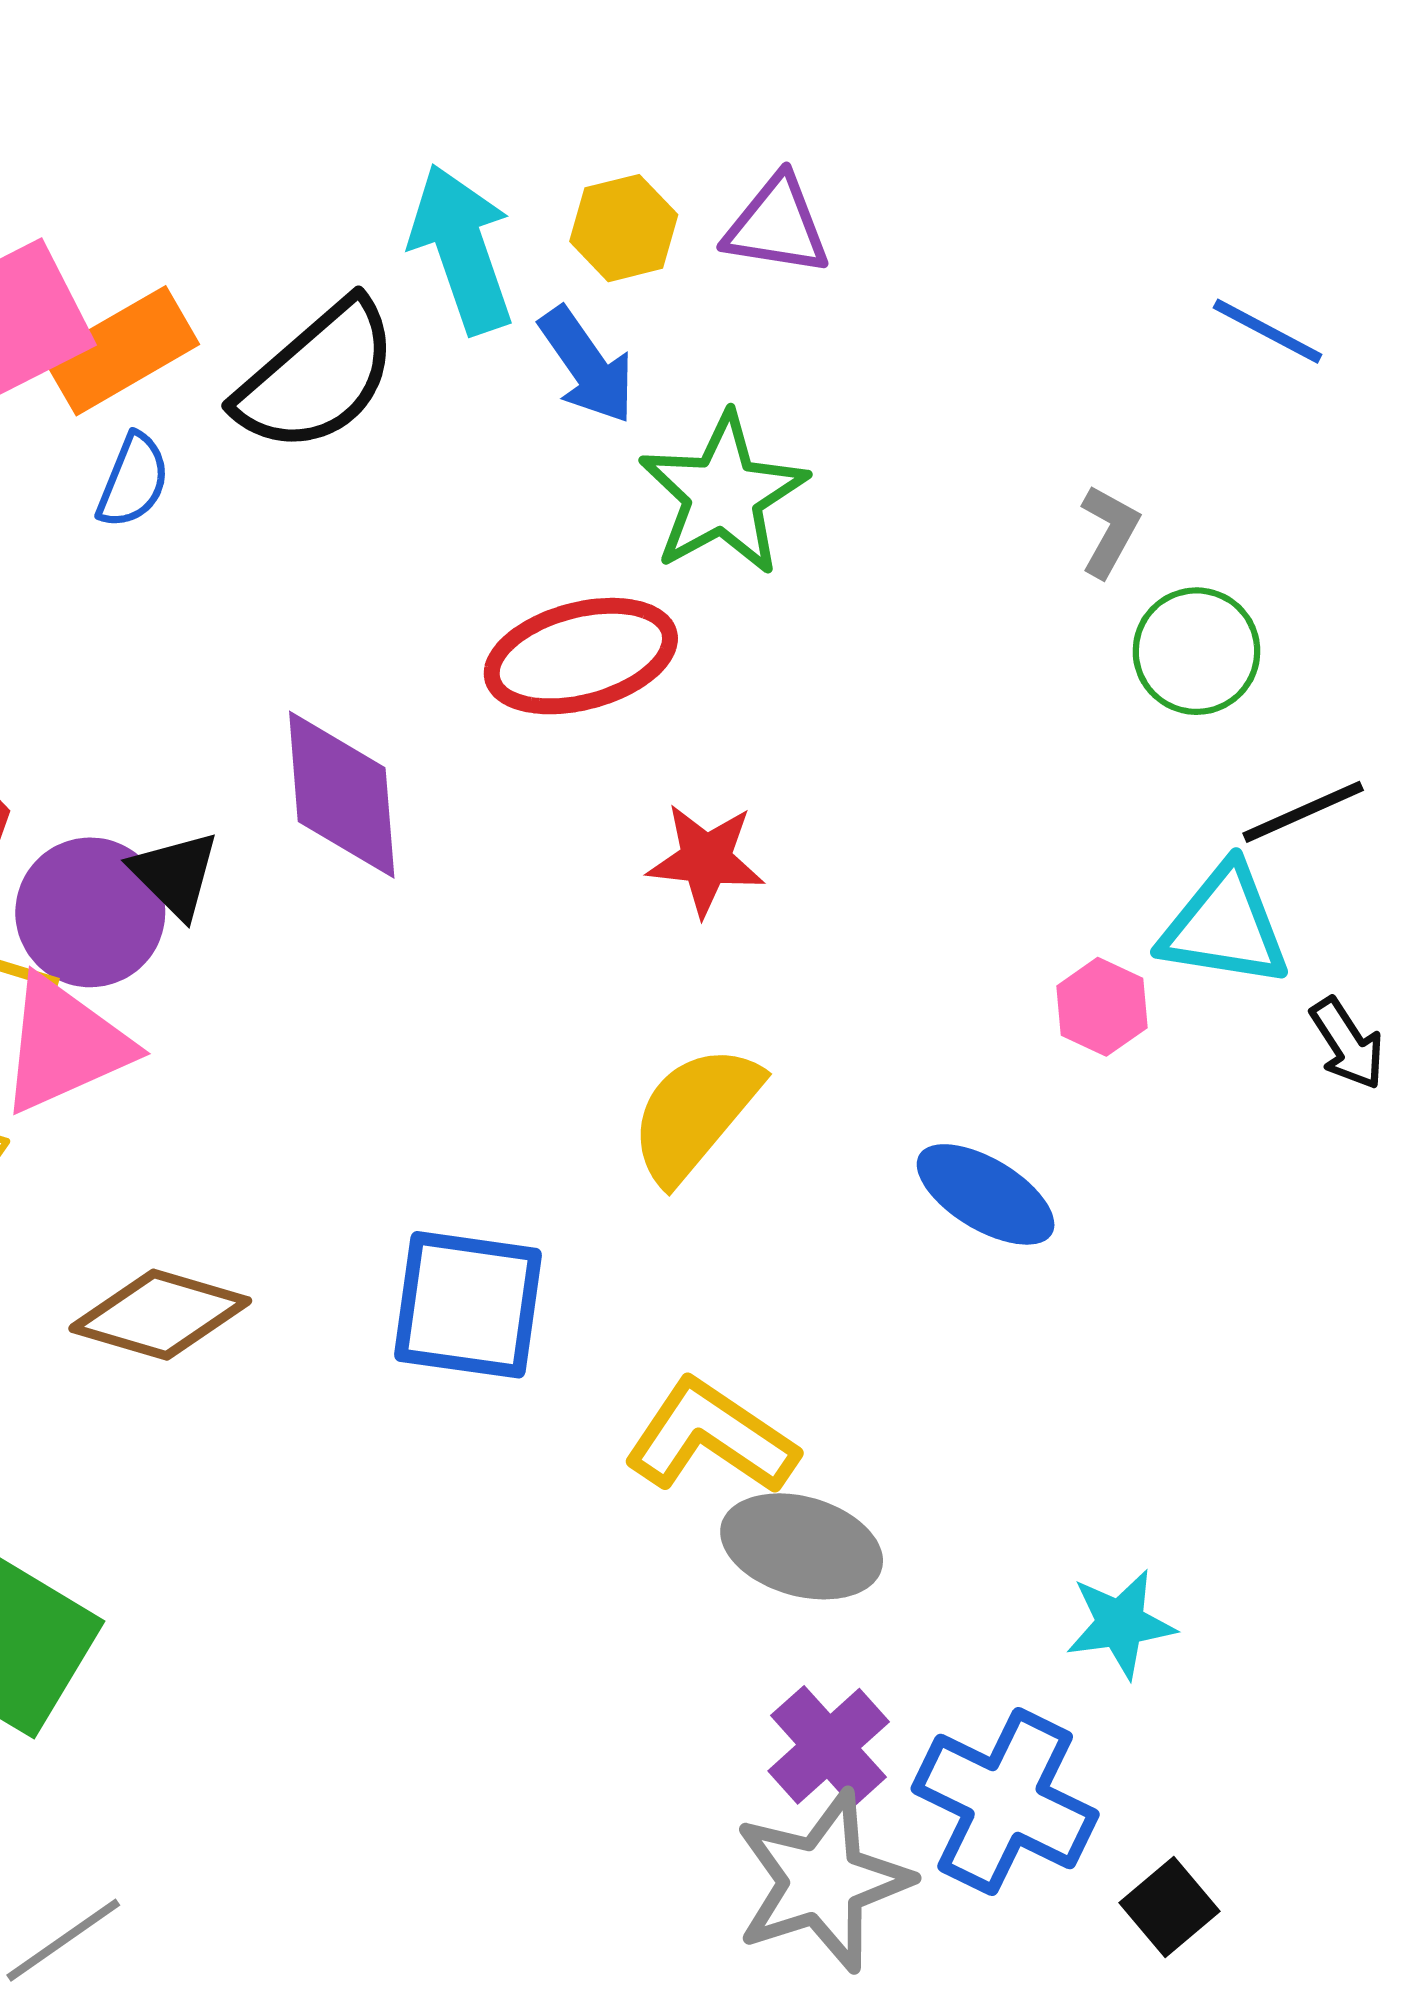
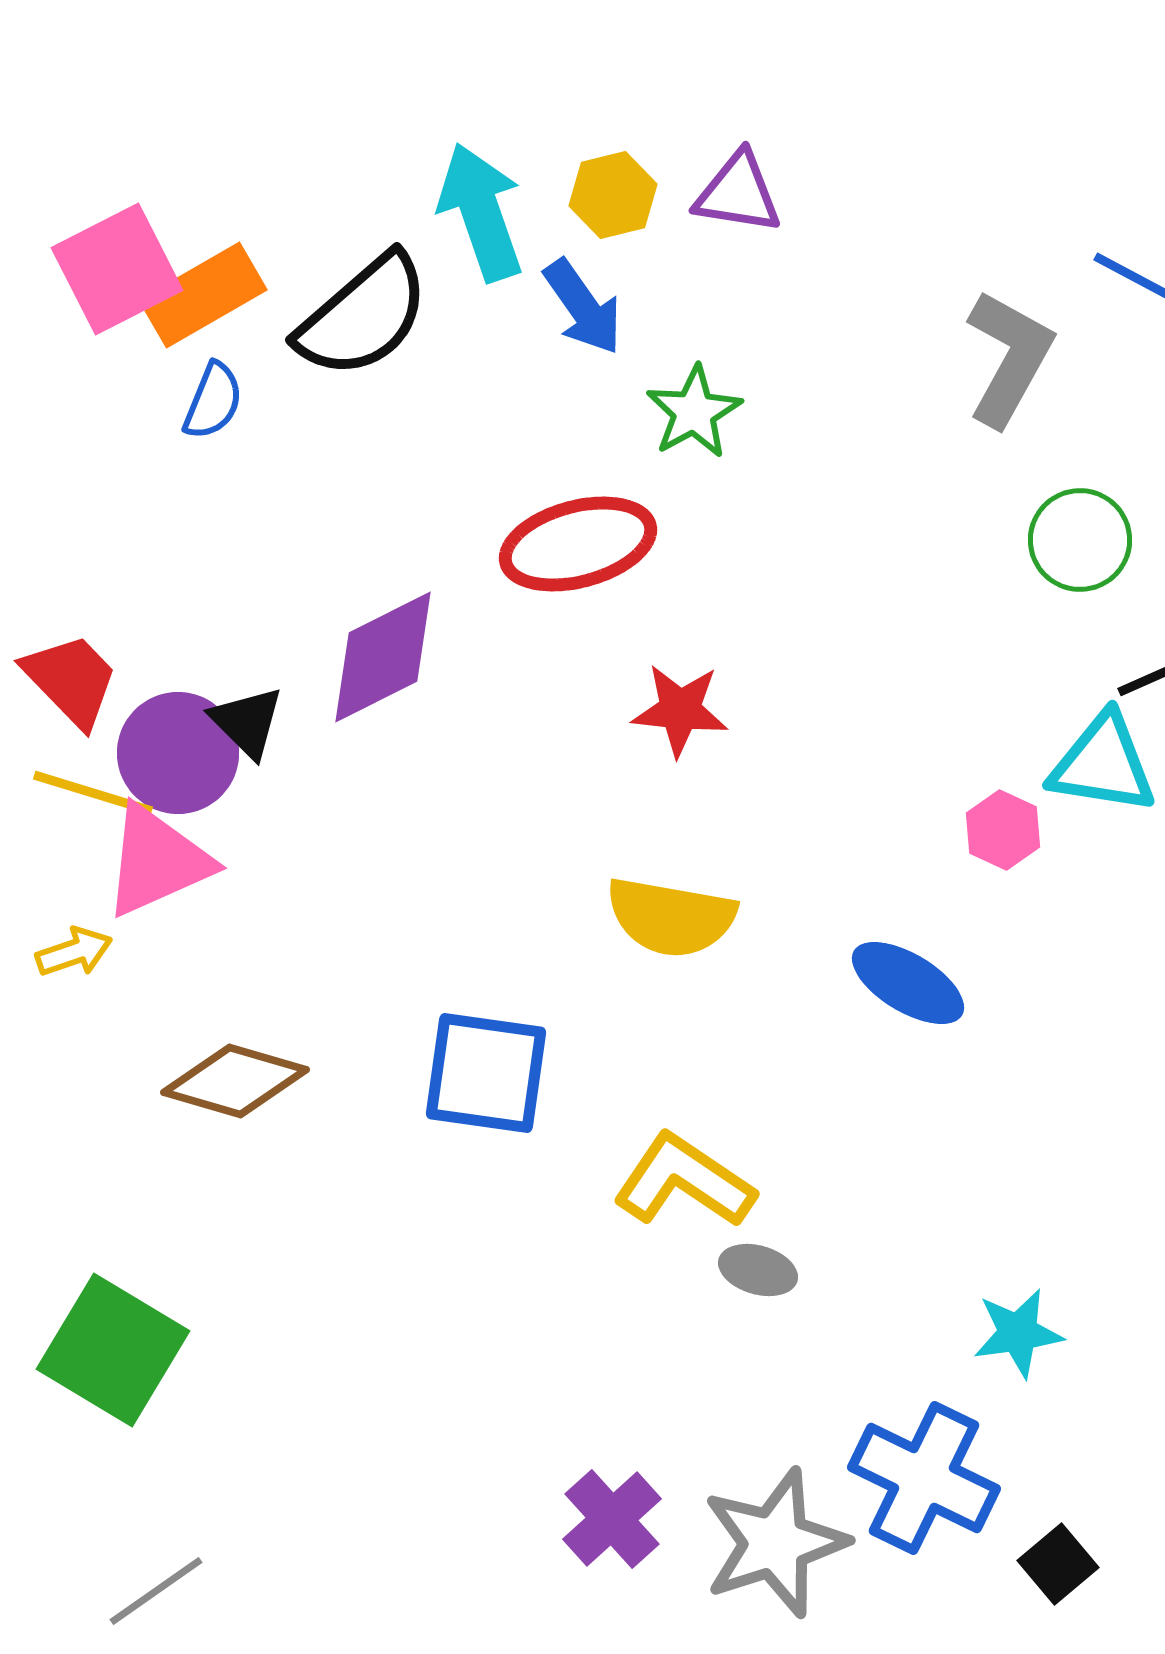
green star: (723, 494) -> (694, 412), size x0.7
gray L-shape: (1109, 531) -> (1009, 358), moved, size x1.8
purple diamond: (342, 795) -> (383, 657), turned 68
yellow semicircle: (695, 1114) -> (671, 917), turned -120
gray ellipse: (802, 1546) -> (758, 1270), size x0.6
purple cross: (829, 1746) -> (612, 1519), moved

